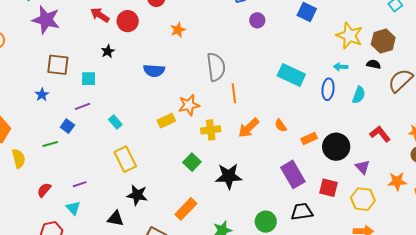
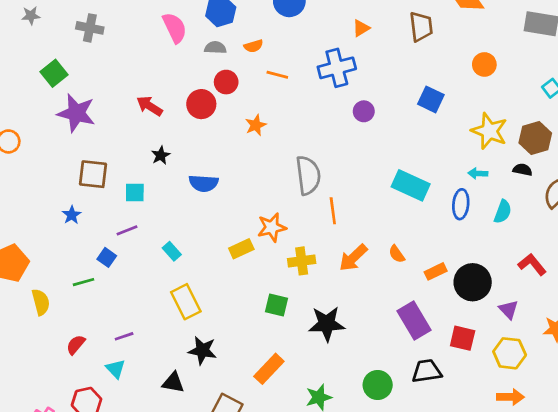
red circle: (128, 21) -> (201, 104), moved
blue semicircle: (154, 71) -> (204, 183), moved
green square: (192, 162) -> (277, 305), turned -30

